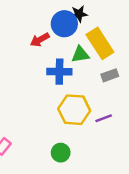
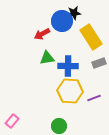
green triangle: (80, 54) -> (47, 58), moved
blue cross: (59, 72) -> (68, 66), moved

